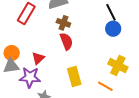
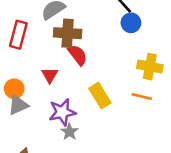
brown cross: (63, 23) -> (68, 33), size x1.5
red triangle: (38, 58) -> (50, 75), moved
purple star: (30, 77) -> (62, 112), moved

